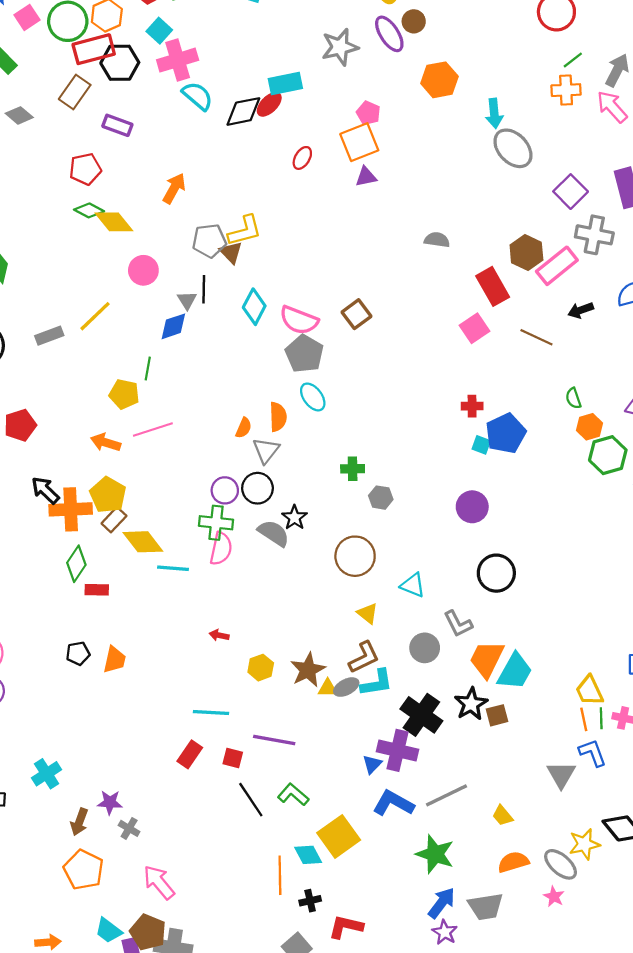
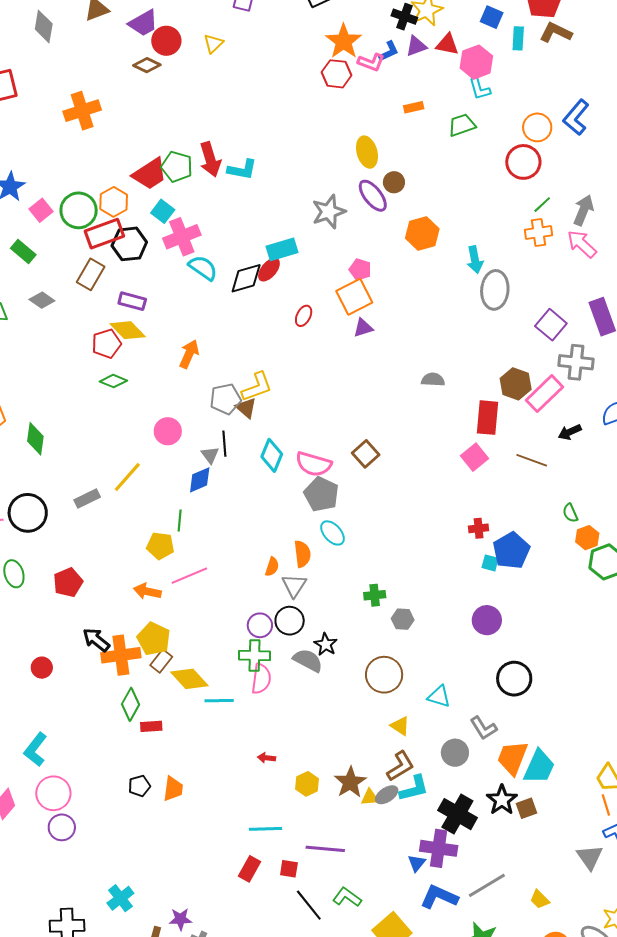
gray ellipse: (513, 148) -> (495, 290), turned 54
yellow diamond: (114, 222) -> (128, 330), moved
red rectangle: (493, 286) -> (488, 418), turned 40

